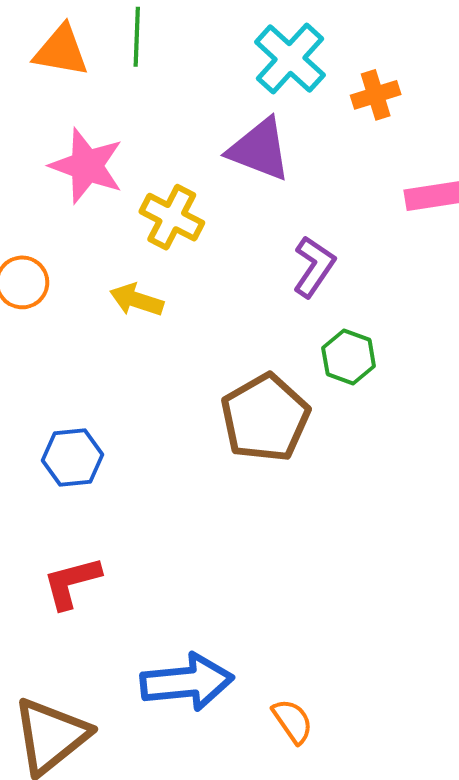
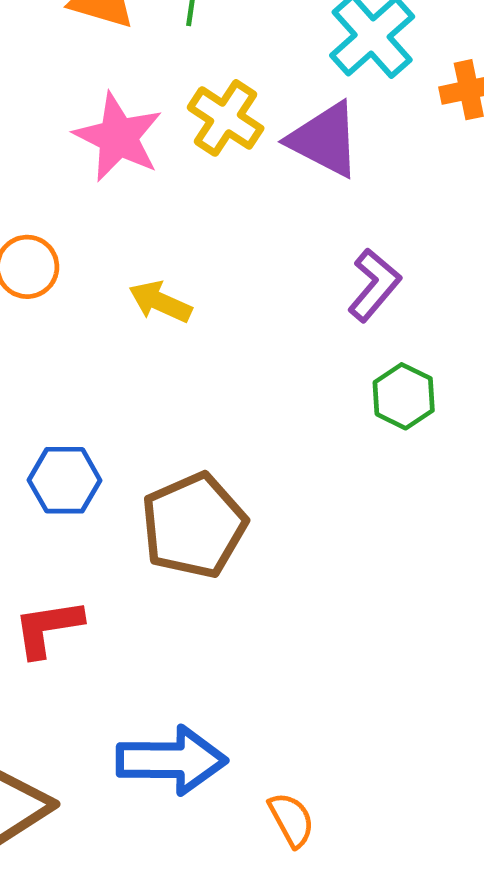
yellow cross: (172, 217) -> (226, 118), moved
brown pentagon: (265, 418) -> (194, 526), moved

